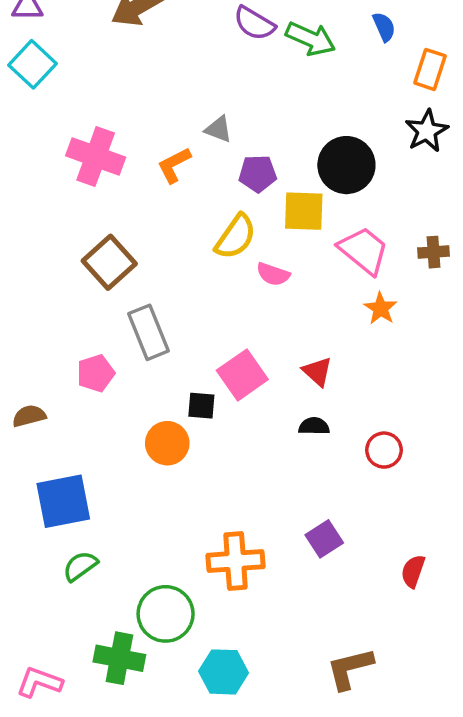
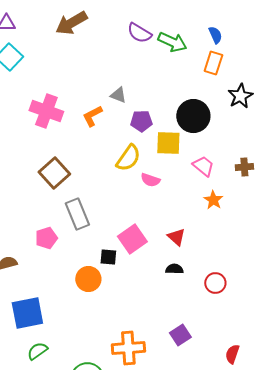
orange rectangle: (430, 69) -> (213, 63), moved
pink trapezoid: (364, 250) -> (203, 166), size x0.7

